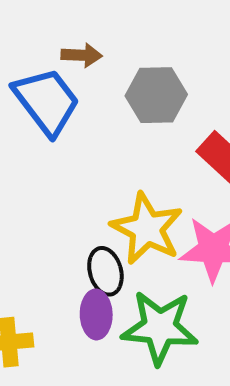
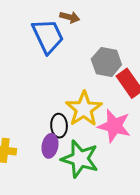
gray hexagon: (156, 95) -> (106, 62), moved

